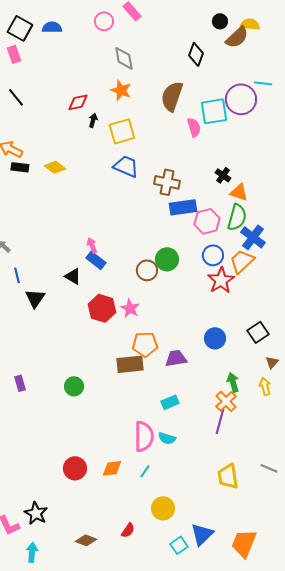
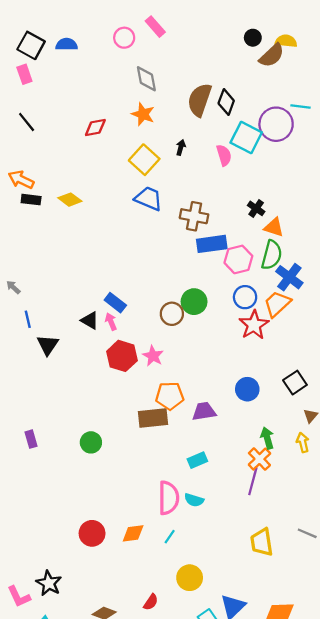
black diamond: (196, 54) -> (226, 102), moved
brown semicircle: (172, 96) -> (200, 100), moved
cyan square: (214, 111) -> (246, 137), turned 36
black arrow: (93, 120) -> (181, 147), moved
yellow square: (122, 131) -> (144, 160), turned -32
pink arrow: (92, 245) -> (111, 322), moved

